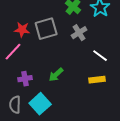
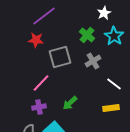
red star: (22, 30) -> (36, 40), moved
pink line: (13, 52) -> (41, 83), moved

